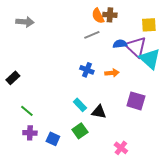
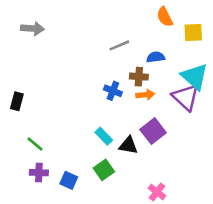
brown cross: (110, 15) -> (139, 77), moved
orange semicircle: (98, 16) -> (165, 17), moved
purple triangle: (136, 47) -> (186, 97), moved
black rectangle: (13, 78) -> (17, 101), turned -32
purple square: (136, 101) -> (153, 131), moved, turned 36

